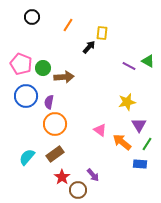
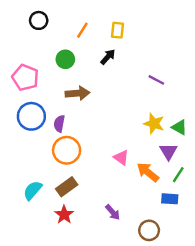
yellow rectangle: (102, 33) -> (118, 30), moved
green triangle: (148, 61) -> (179, 127), moved
green circle: (43, 68) -> (65, 59), moved
yellow star: (127, 102) -> (154, 124), turned 30
red star: (62, 177) -> (64, 215), moved
brown circle: (78, 190) -> (149, 230), moved

